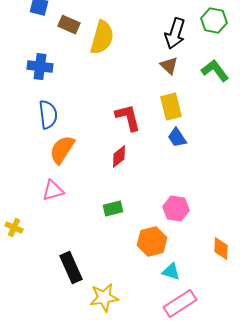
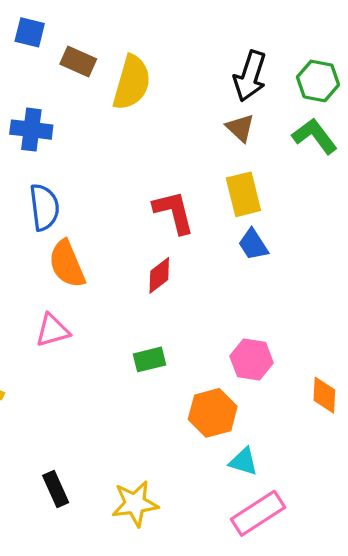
green hexagon: (214, 21) -> (318, 81), moved
orange semicircle: (62, 150) -> (67, 264), turned -56
orange diamond: (221, 249) -> (324, 395), moved
black rectangle: (71, 268) -> (56, 489), moved, size x0.7

